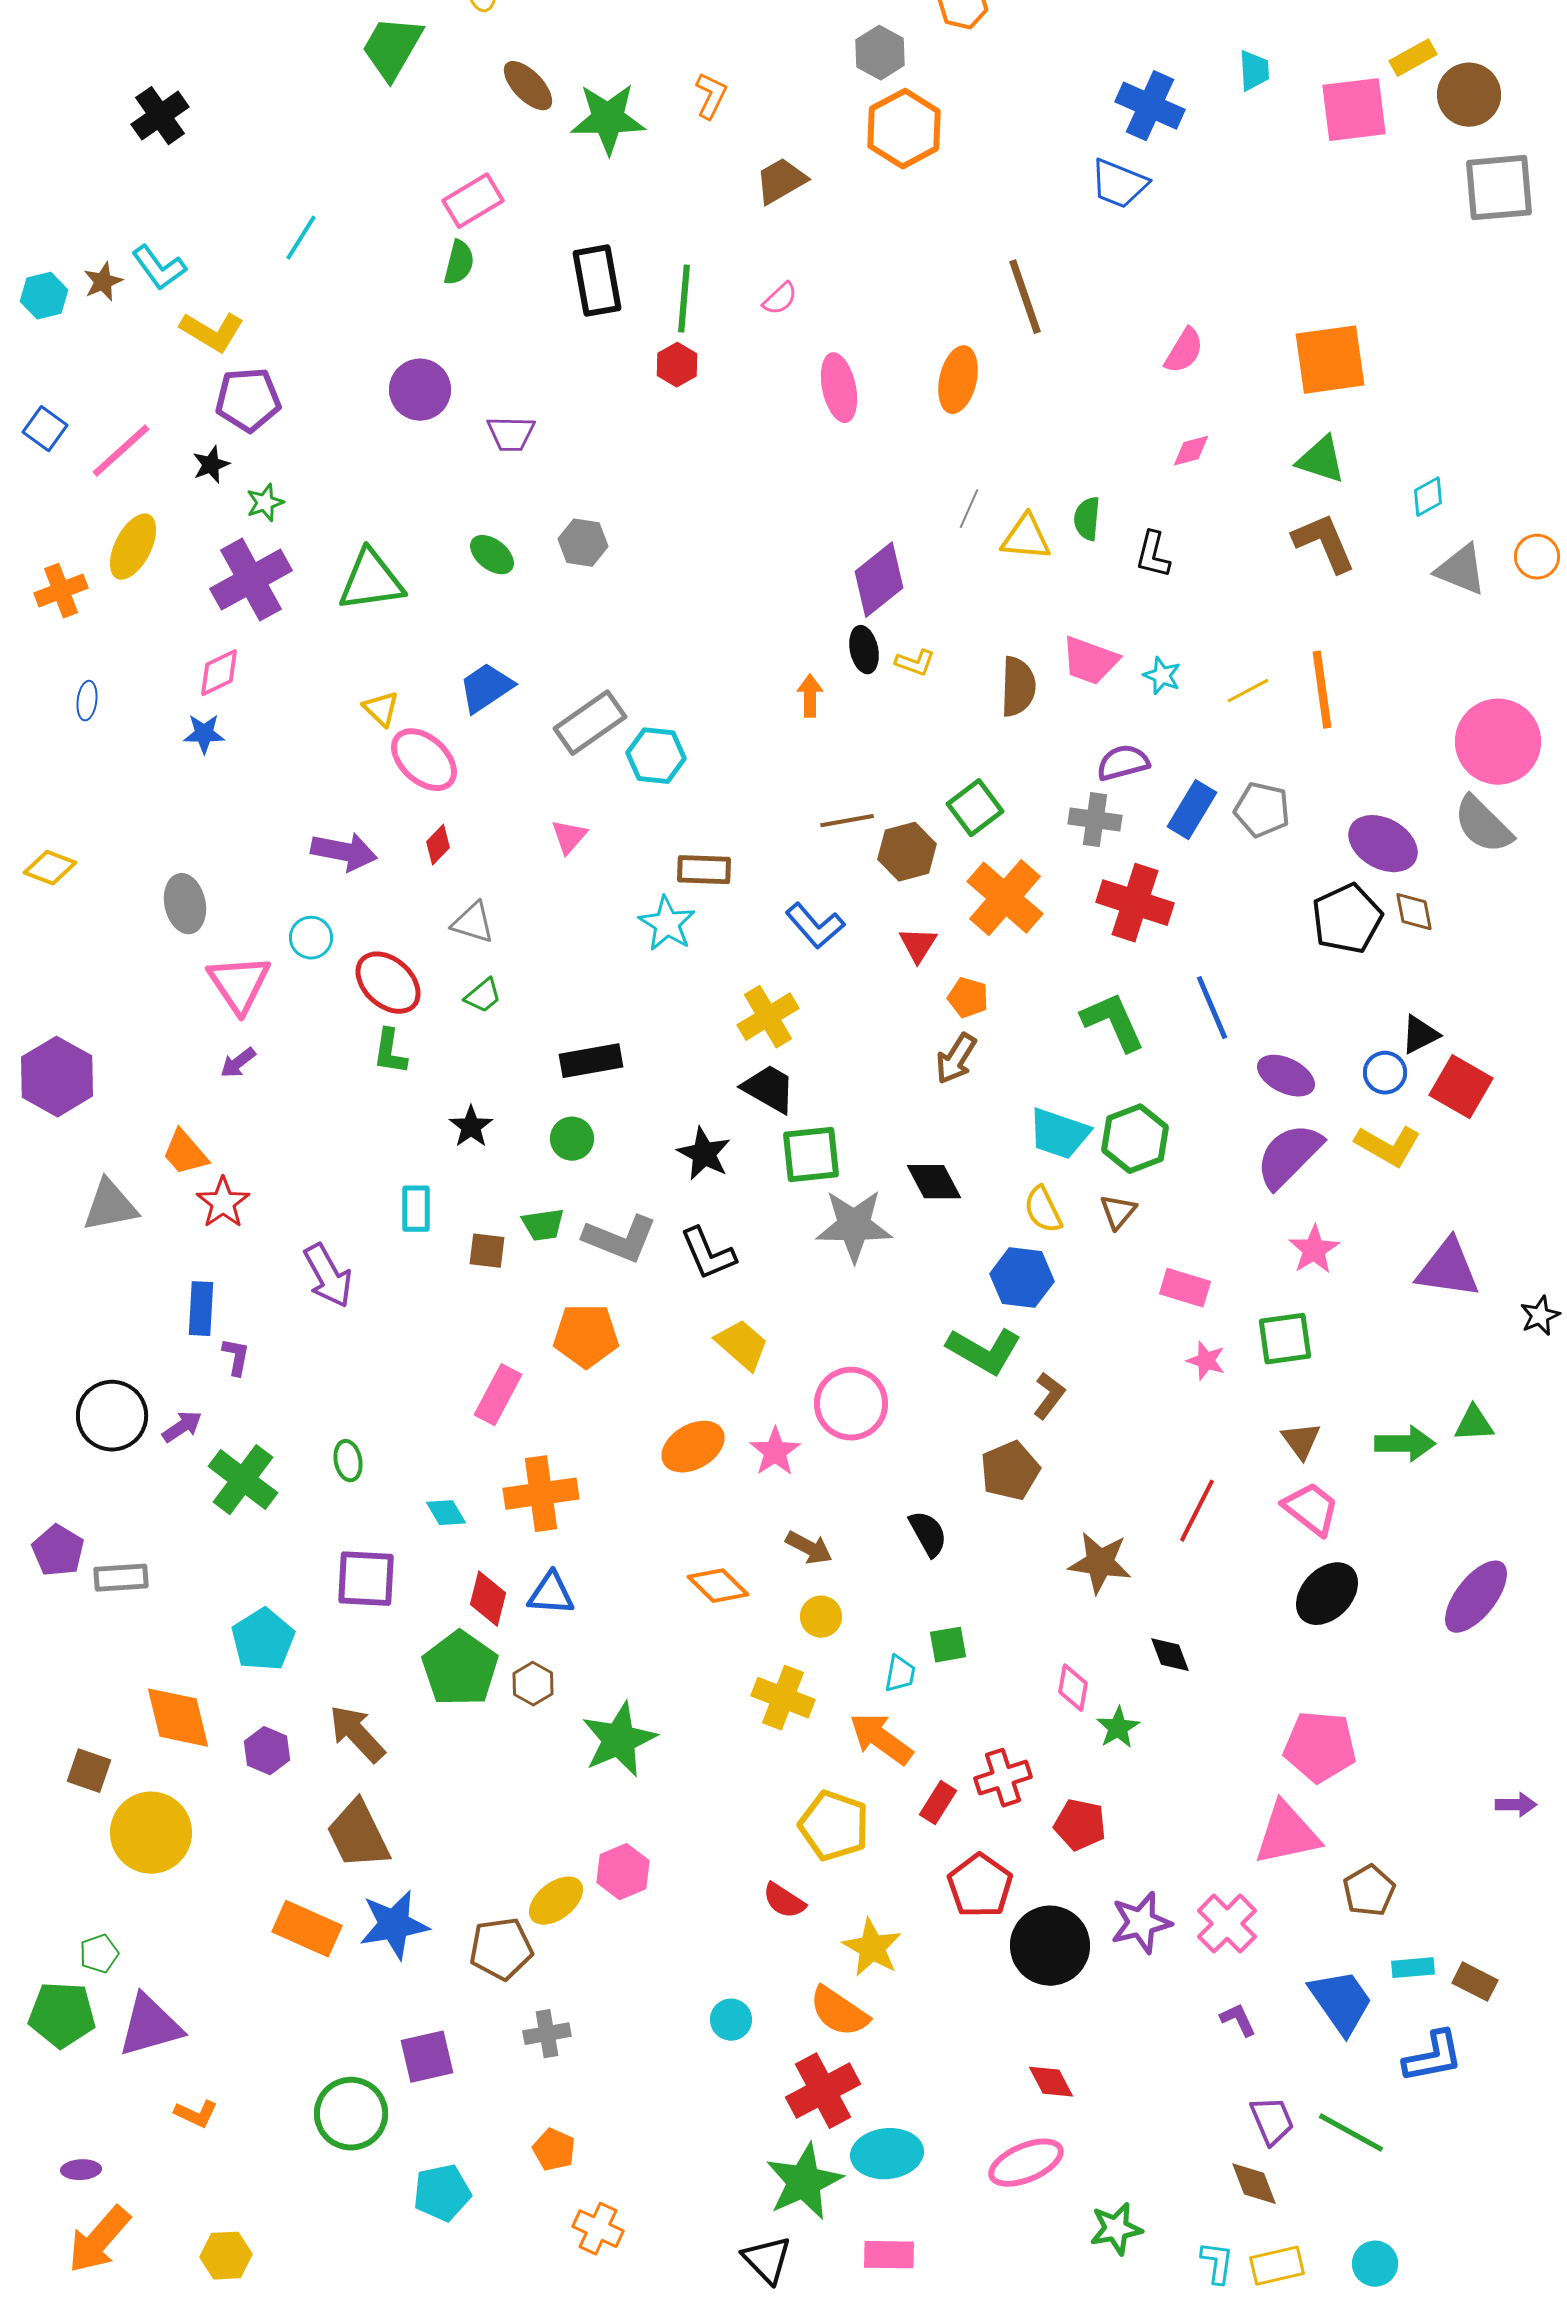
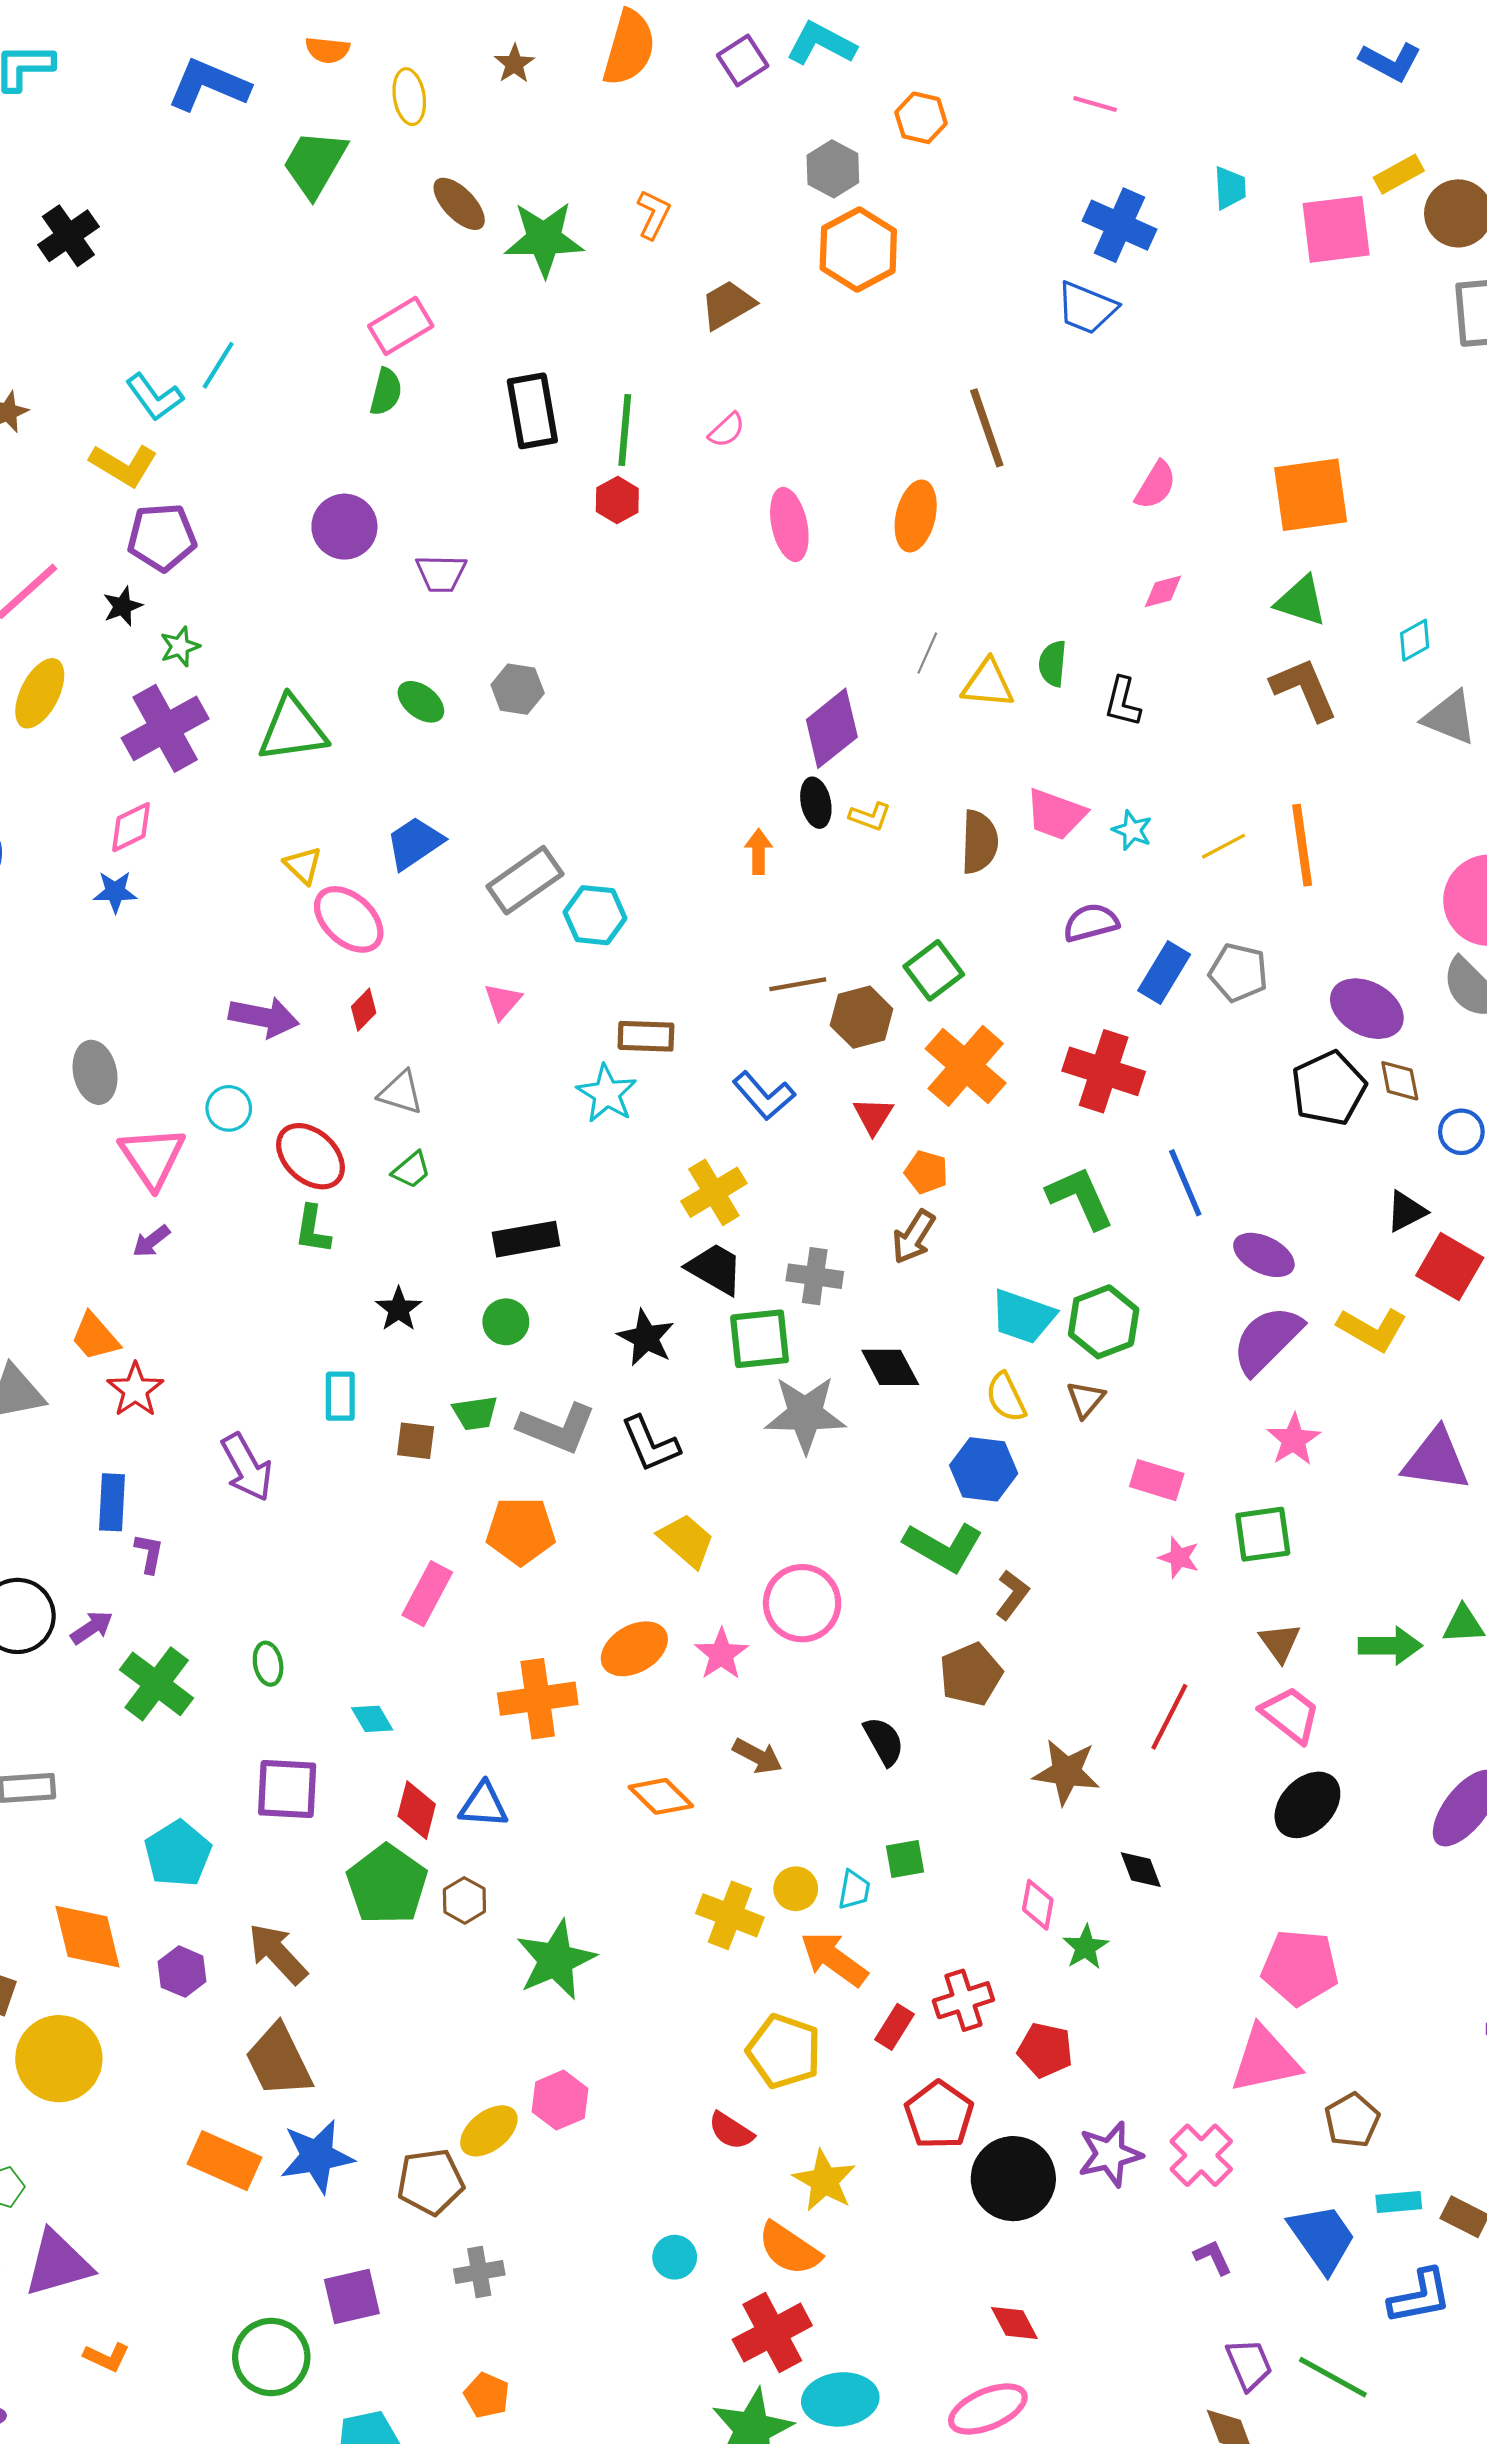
cyan L-shape: (159, 268) -> (154, 397), moved
gray cross: (1095, 820) -> (815, 1276), moved
blue circle: (1385, 1073) -> (1461, 1132), moved
orange cross: (541, 1494) -> (538, 1699), moved
yellow circle: (821, 1617) -> (796, 1889), moved

